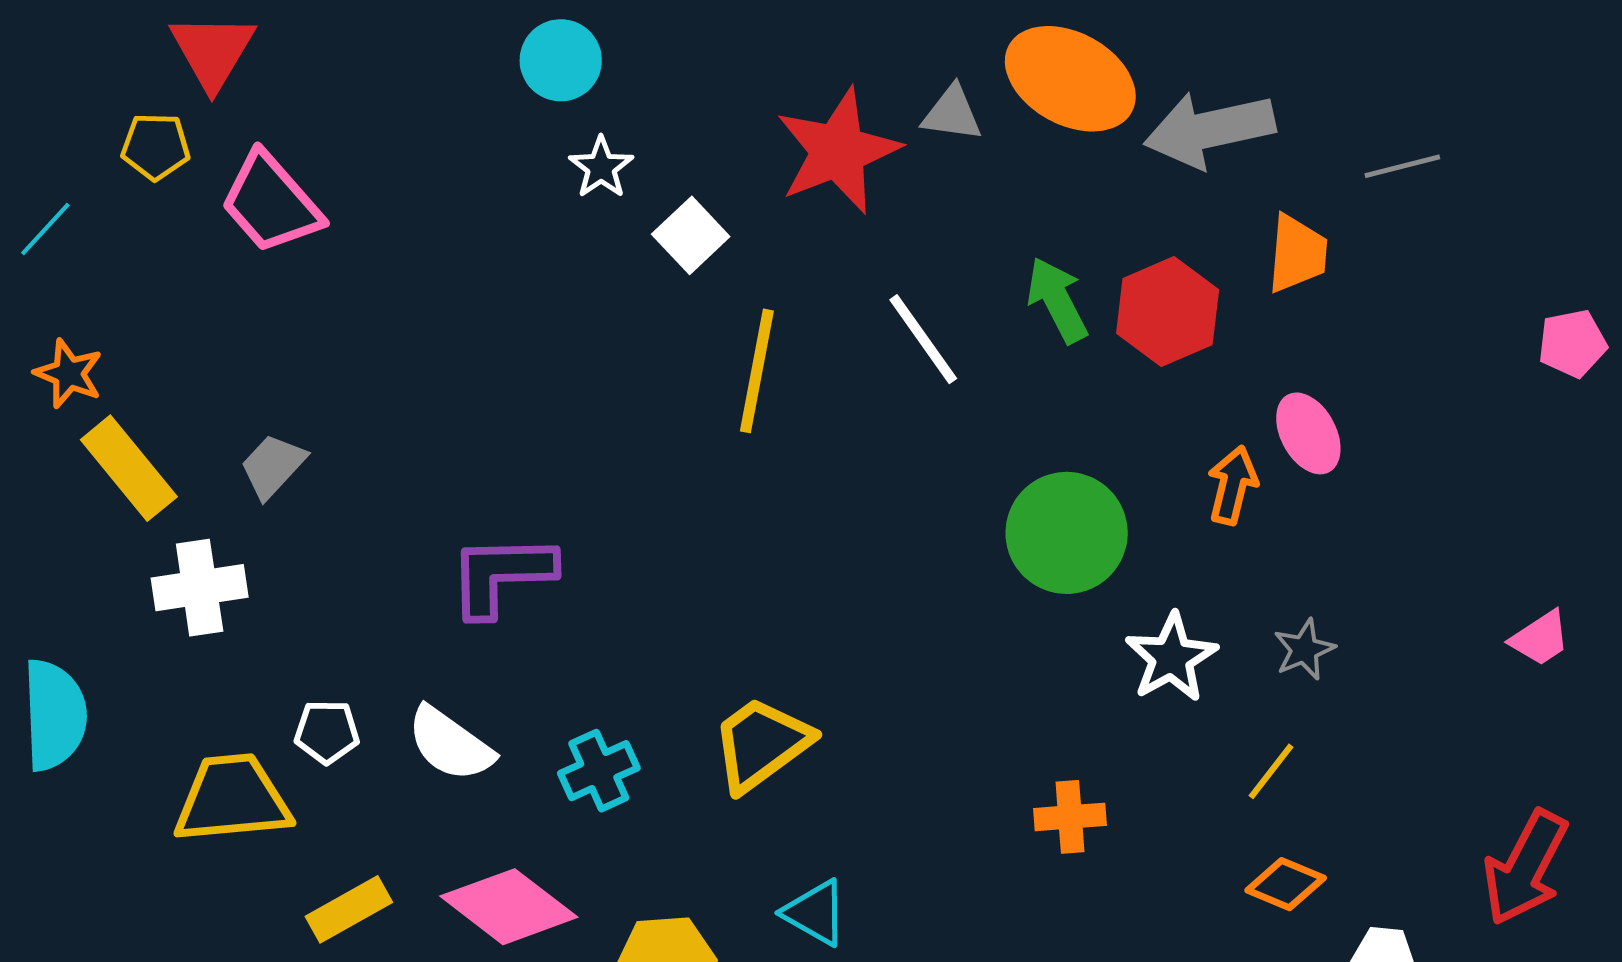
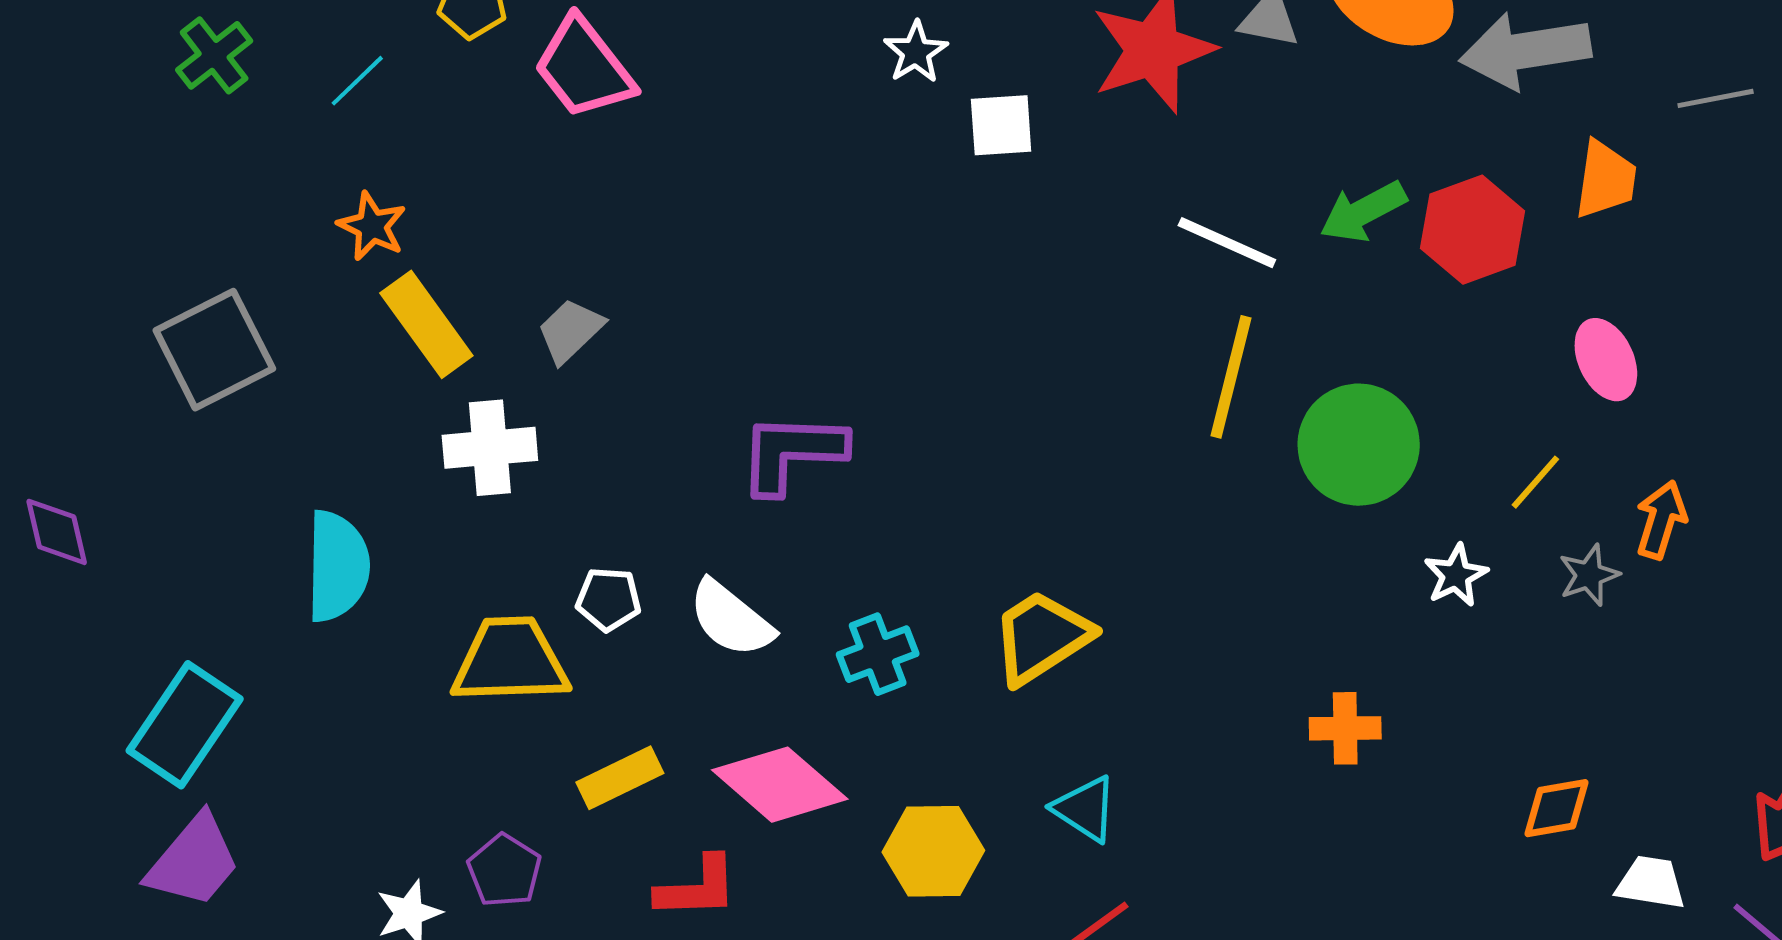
white square: (691, 235) -> (1001, 125), turned 36
green arrow: (1057, 300) -> (1363, 212), turned -94
white line: (923, 339) -> (1227, 243), turned -34
yellow line: (757, 371) -> (1231, 377), moved
orange arrow: (1233, 485) -> (1661, 520), moved
white star: (1171, 658) -> (1456, 575), size x0.7
yellow line: (1271, 771) -> (1535, 482), moved
orange diamond: (1286, 884) -> (1556, 808), turned -36

